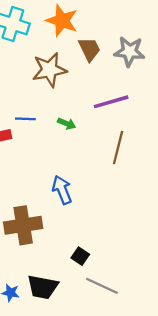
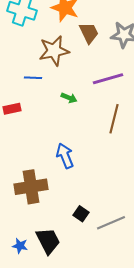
blue line: (25, 119) -> (33, 78), moved
gray line: (102, 286) -> (111, 223), moved, turned -48
black trapezoid: (43, 287) -> (48, 241), turned -128

